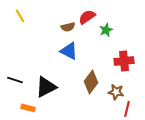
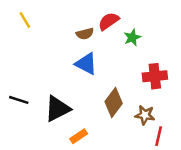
orange rectangle: (28, 108) -> (79, 136), moved, turned -48

